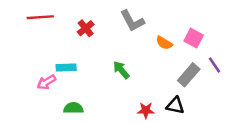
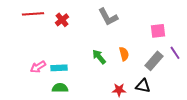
red cross: (86, 28) -> (62, 20), moved
pink square: (194, 38) -> (158, 31), turned -35
orange semicircle: (164, 43) -> (124, 54), moved, turned -136
cyan rectangle: (66, 67) -> (59, 68), moved

